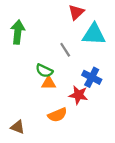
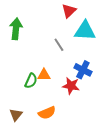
green semicircle: (44, 71) -> (31, 81), moved, turned -91
orange semicircle: (57, 115) -> (47, 113), moved
brown triangle: (18, 127) -> (16, 115), turned 48

